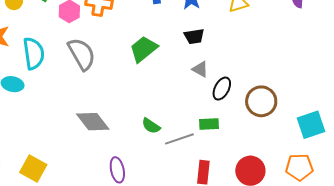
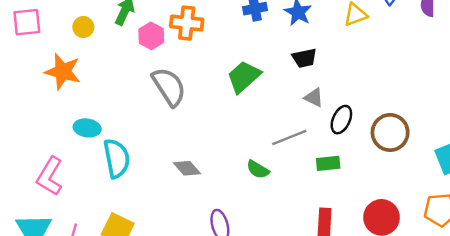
cyan semicircle: (34, 53) -> (117, 158), moved
gray diamond: (93, 122) -> (187, 168), size x0.7
gray line: (179, 139) -> (289, 137), moved

